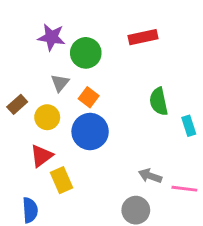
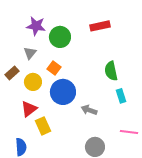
gray triangle: (60, 83) -> (30, 53), moved
orange square: (89, 97) -> (54, 68), moved
cyan rectangle: (189, 126) -> (121, 96), moved
gray arrow: (150, 176) -> (89, 110), moved

